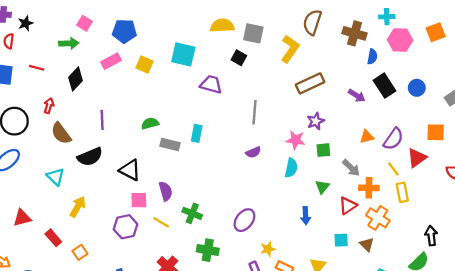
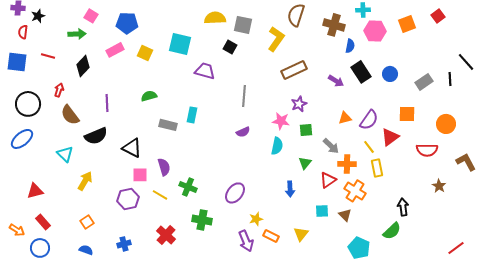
green semicircle: (150, 123) -> (149, 96), moved
red rectangle: (53, 238) -> (43, 222), moved

